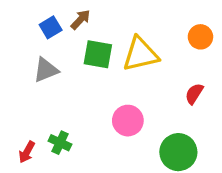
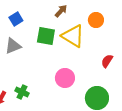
brown arrow: (81, 20) -> (61, 11), moved
orange circle: (200, 37) -> (96, 20), moved
yellow triangle: (140, 54) -> (73, 36), turned 45

